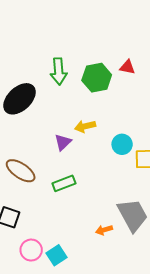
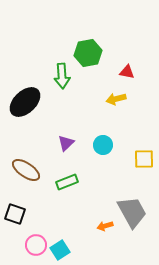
green hexagon: (97, 78) -> (88, 53), moved
yellow arrow: (85, 126) -> (116, 99), moved
cyan circle: (122, 144) -> (103, 145), moved

